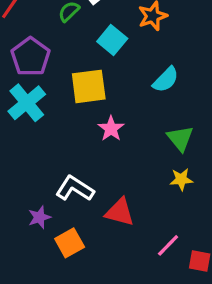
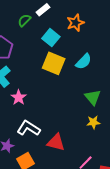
yellow square: (89, 86) -> (54, 63), moved, turned 30
pink star: (111, 129) -> (19, 97), moved

